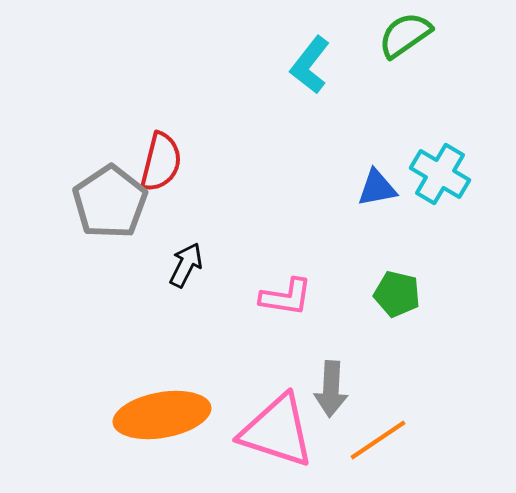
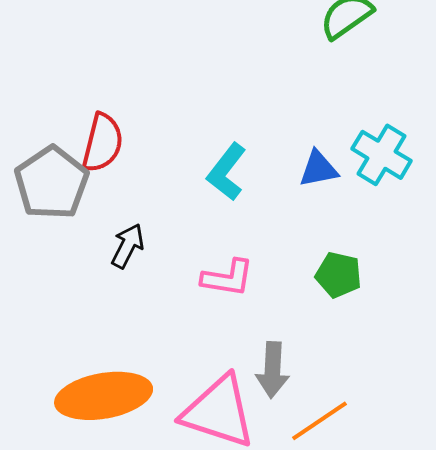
cyan L-shape: (310, 65) -> (227, 172), moved

